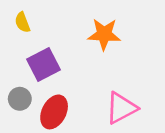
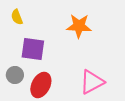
purple square: (43, 65) -> (33, 49), turned 35

